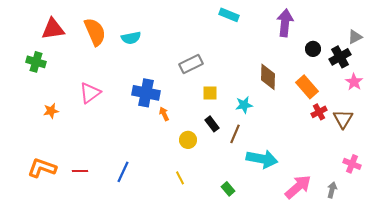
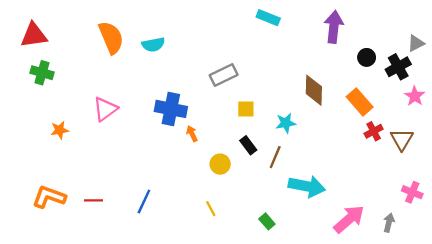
red triangle: (53, 29) -> (34, 35), moved

